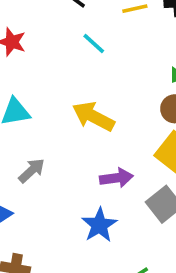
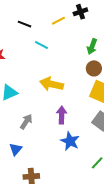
purple arrow: (116, 178) -> (62, 115), moved, turned -66

